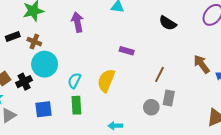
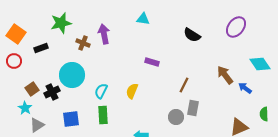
brown cross: (34, 42) -> (83, 43), moved
yellow semicircle: (106, 81) -> (132, 91), size x0.7

